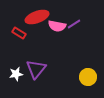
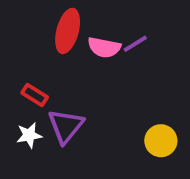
red ellipse: (37, 17) -> (68, 31), turned -55
red rectangle: (19, 33) -> (35, 95), moved

